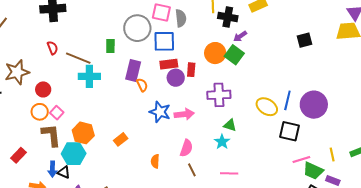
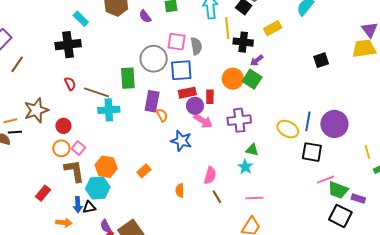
green rectangle: (110, 46) -> (128, 78), size x1.5
pink arrow: (184, 114) -> (203, 121), moved, turned 42
yellow line: (332, 154) -> (367, 152), moved
black triangle: (64, 172) -> (89, 207), turned -32

